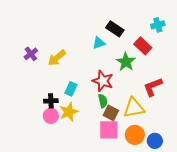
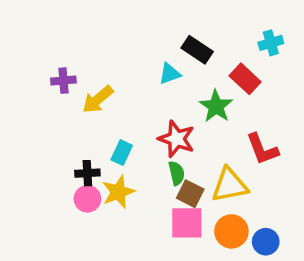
purple cross: (31, 54) -> (63, 81), moved, turned 32
red L-shape: (153, 87) -> (262, 149), turned -90

